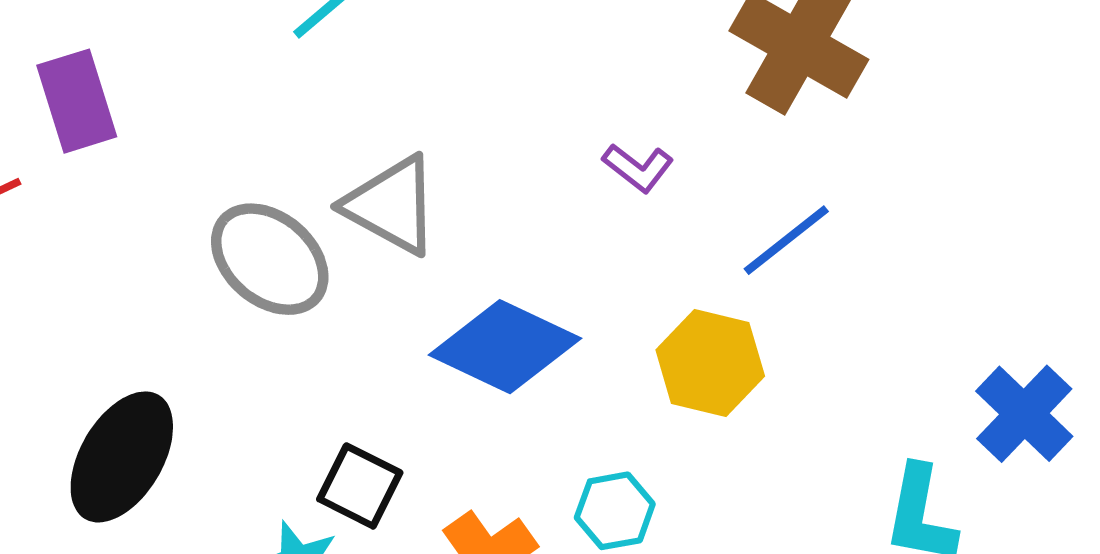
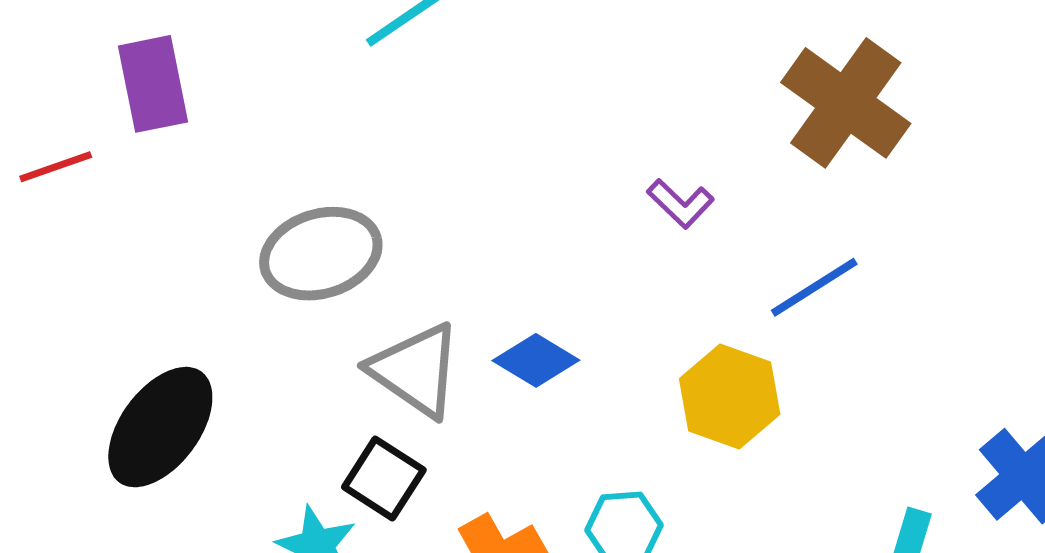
gray triangle: (392, 205) -> (416, 370), moved
gray ellipse: (270, 259) -> (321, 254), turned -64
blue diamond: (505, 347) -> (536, 360), size x0.6

